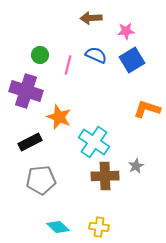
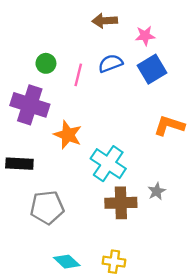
blue semicircle: (96, 55) -> (110, 63), turned -45
black rectangle: (30, 142) -> (19, 164), moved, turned 30

